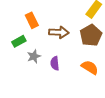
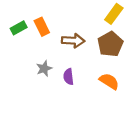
green rectangle: (19, 41) -> (19, 28), moved

